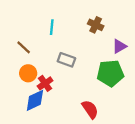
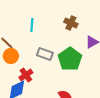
orange circle: (28, 73) -> (11, 56), moved
green pentagon: (110, 73) -> (70, 59), moved, turned -30

